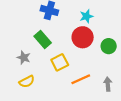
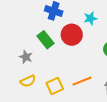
red circle: (83, 37) -> (72, 35), moved
yellow square: (60, 62) -> (55, 86), moved

